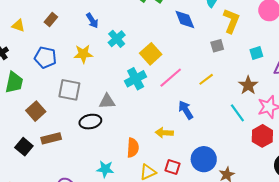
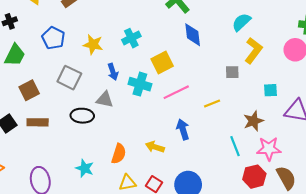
blue diamond: (185, 19) -> (193, 35), moved
blue arrow: (92, 21) -> (113, 72), moved
cyan cross: (136, 79) -> (140, 84), turned 30

